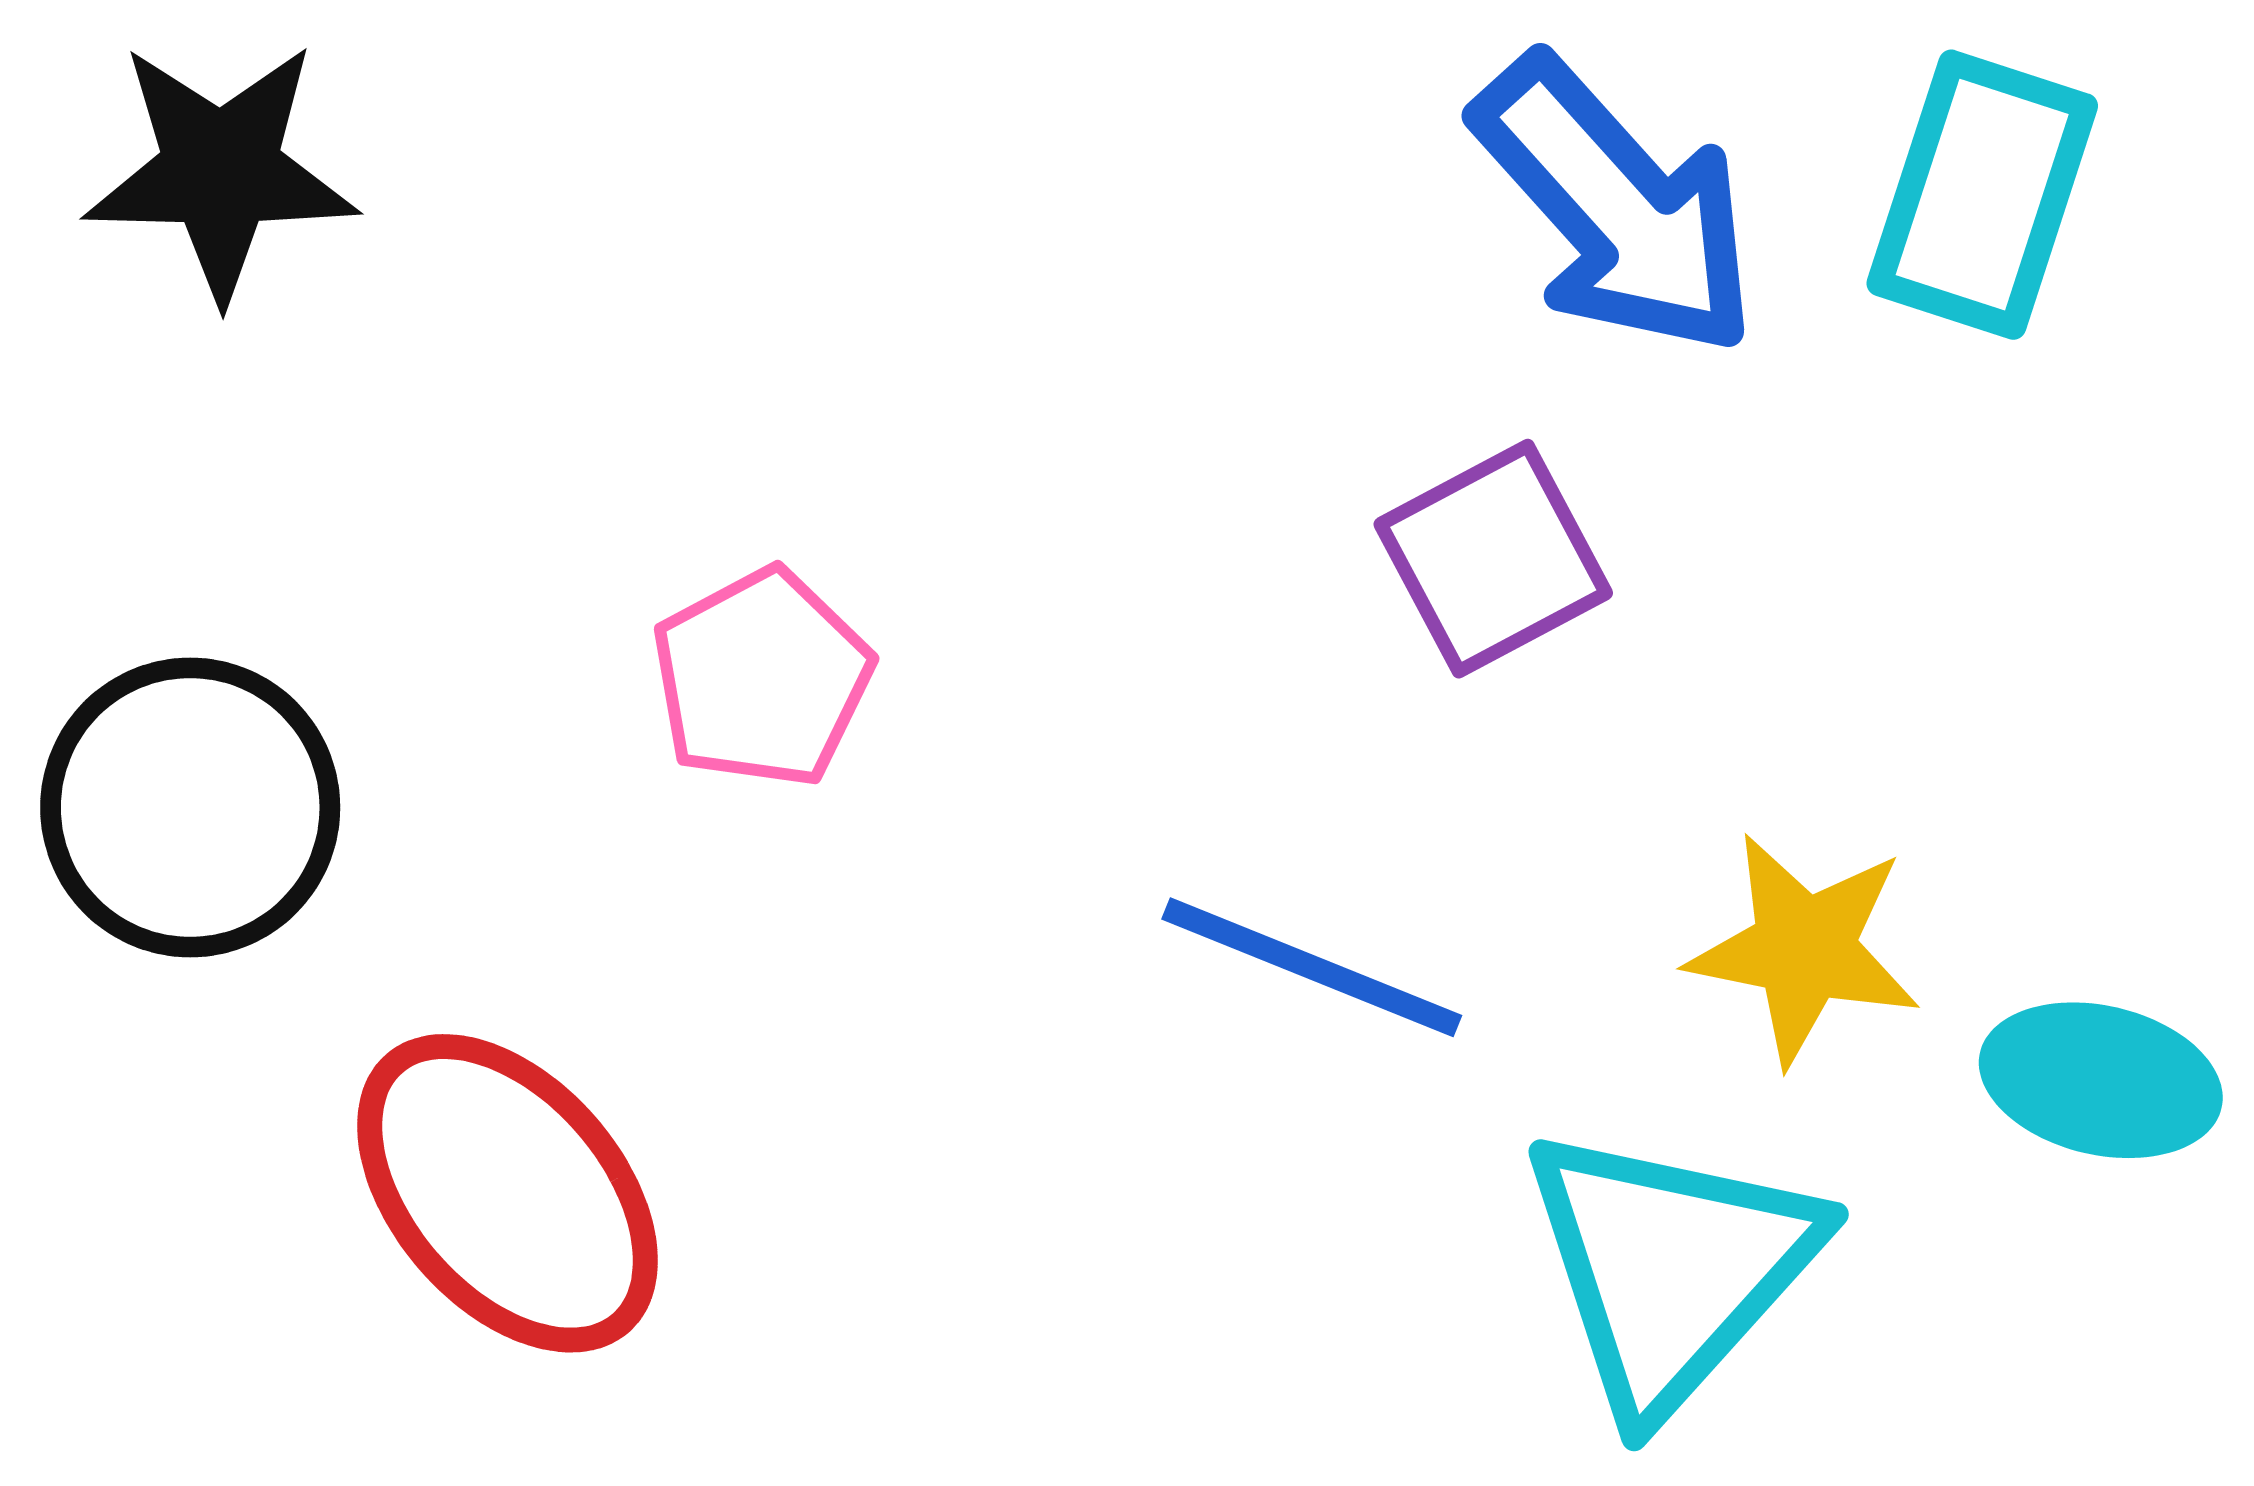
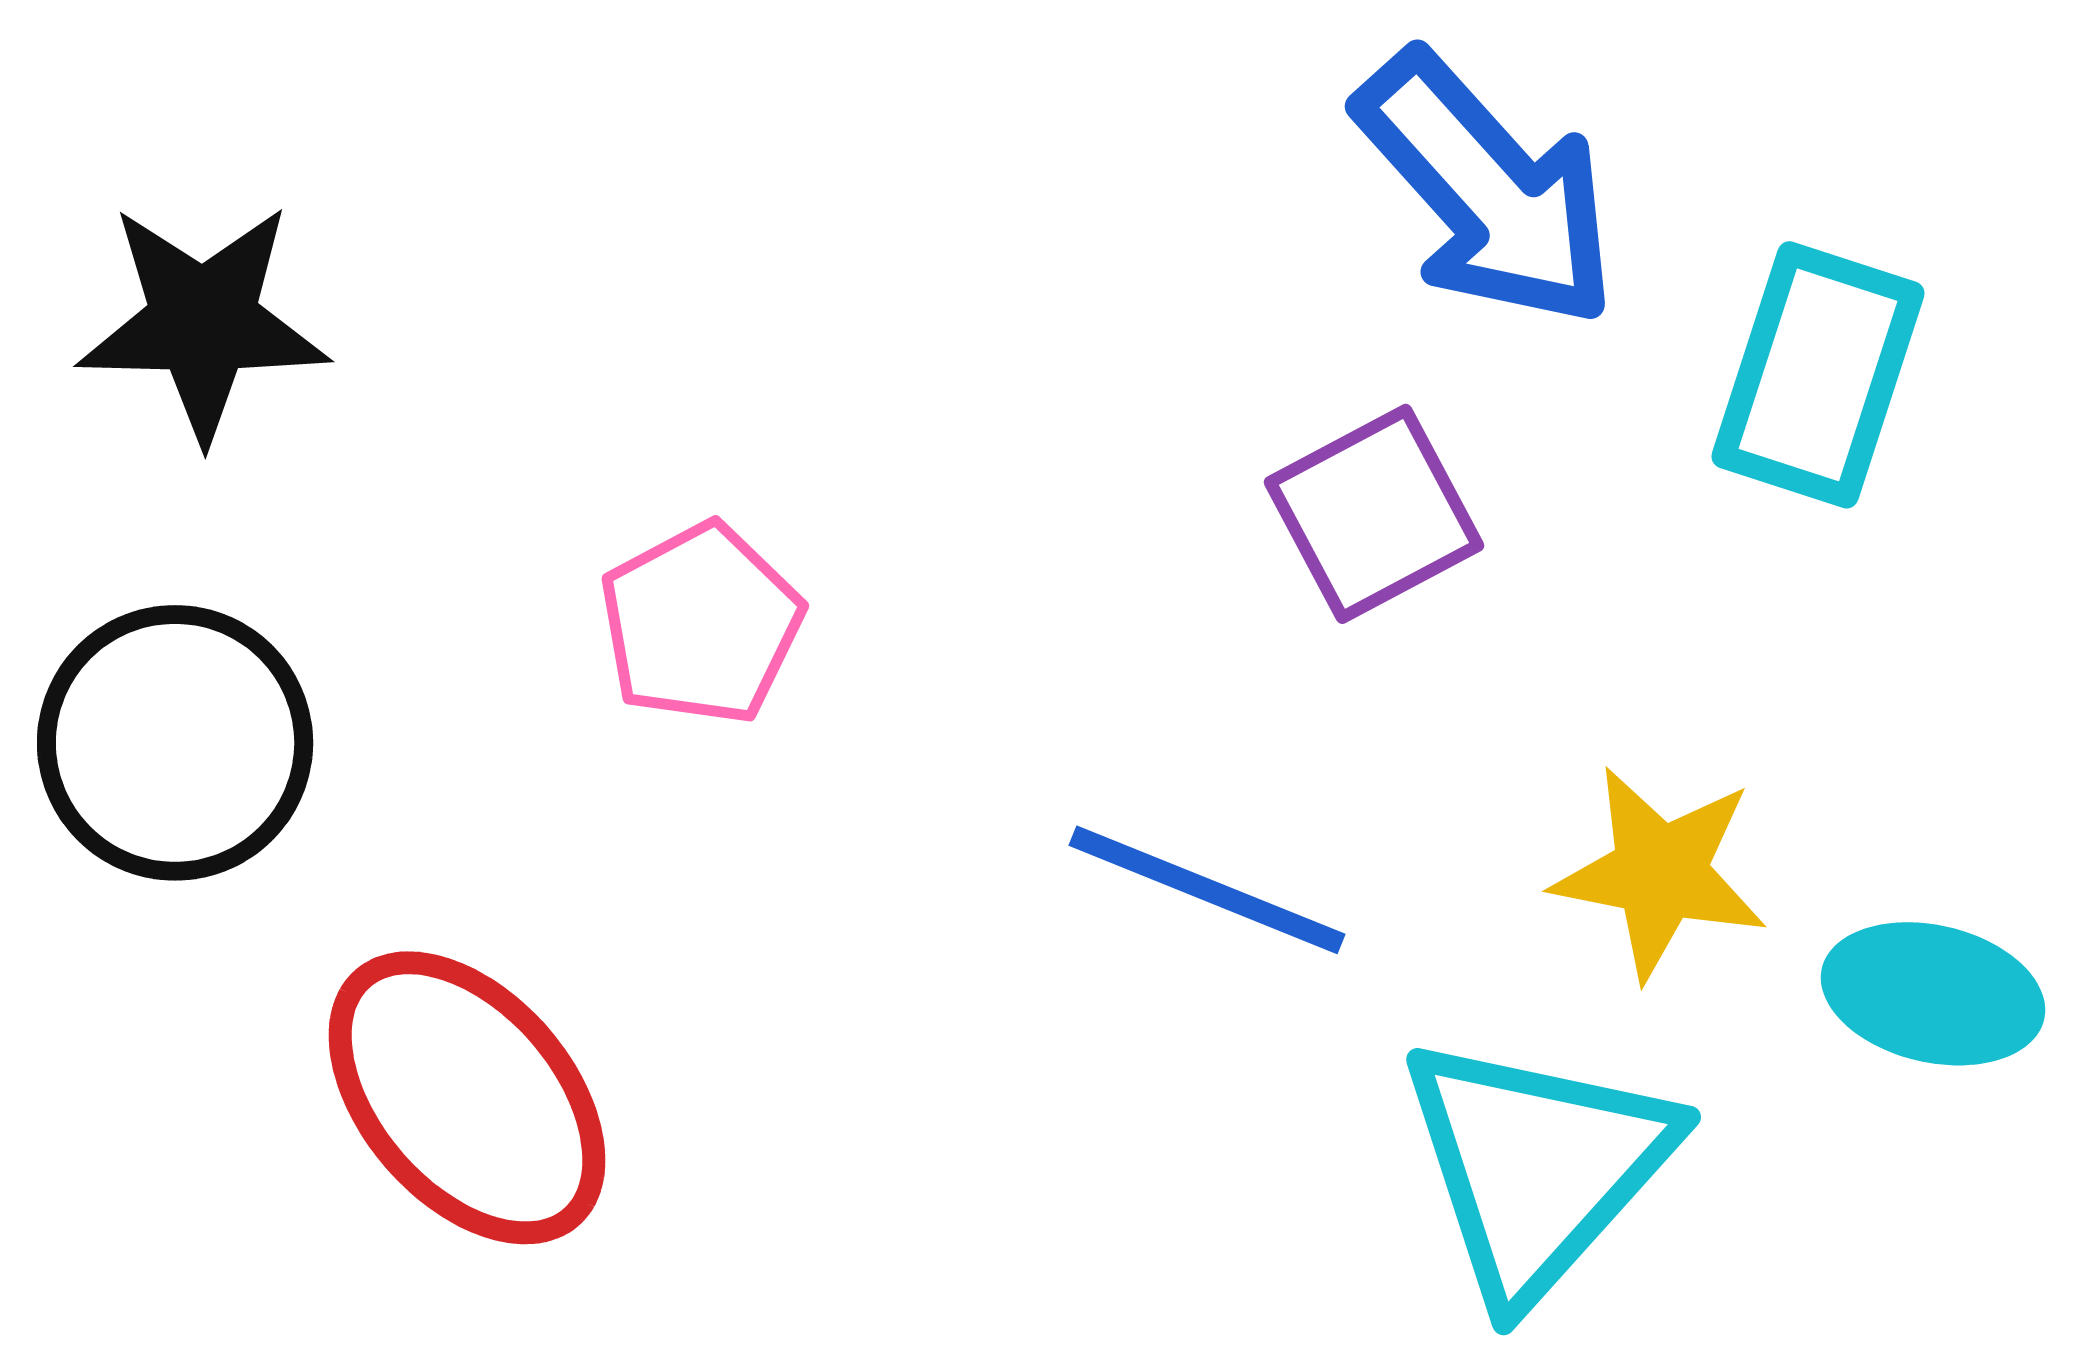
black star: (221, 171) -> (203, 322), moved
cyan rectangle: (1982, 195) -> (1818, 375), moved

